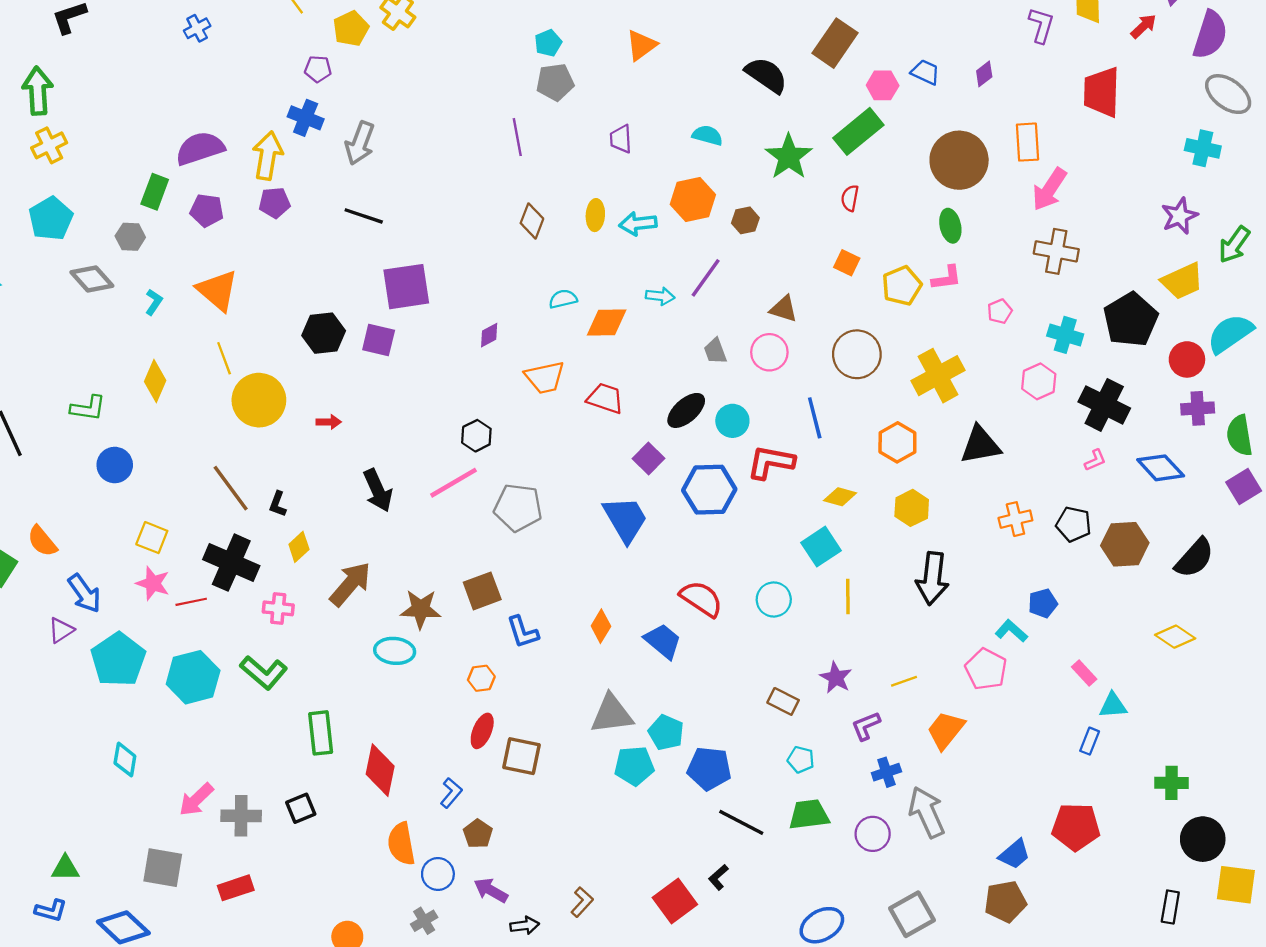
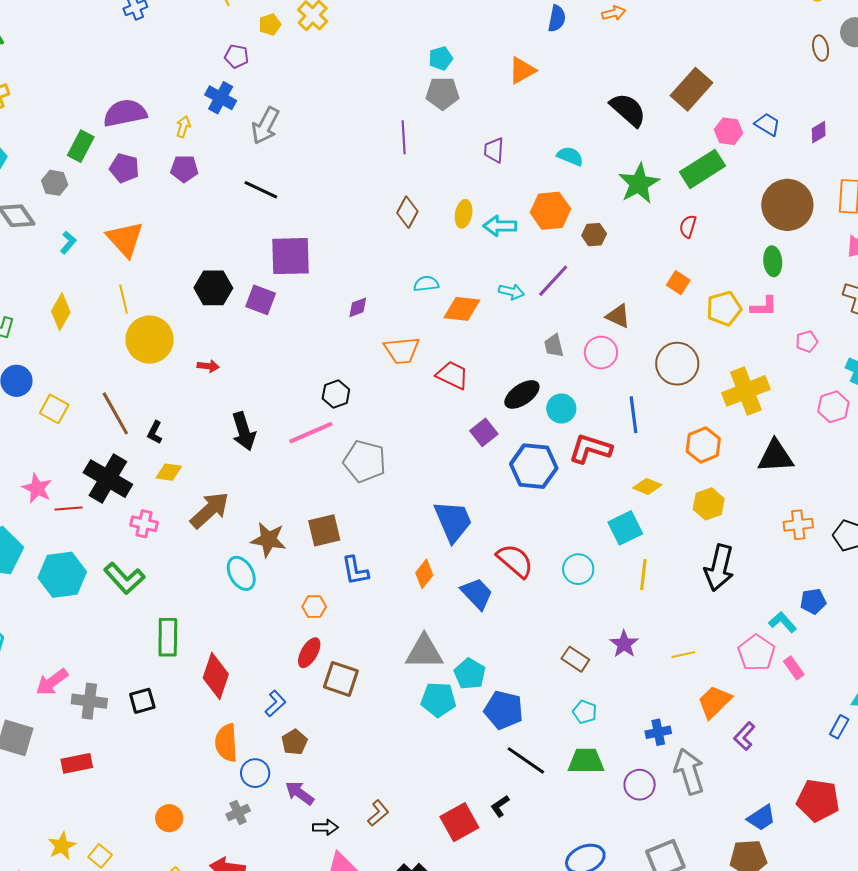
yellow pentagon: (351, 29) -> (270, 24), size x0.7
yellow arrow: (268, 156) -> (183, 127), size x0.5
blue trapezoid: (625, 519) -> (453, 521), moved
yellow square: (152, 538) -> (54, 409), moved
yellow diamond: (299, 547) -> (169, 472), turned 44
cyan ellipse: (395, 651) -> (241, 573), turned 48
pink rectangle: (1084, 673) -> (794, 668), moved
purple L-shape: (866, 726) -> (744, 736), moved, turned -32

